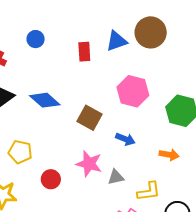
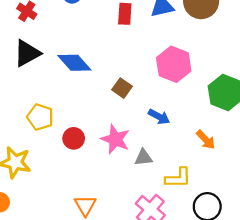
brown square: (90, 118) -> (122, 88), size x0.7
orange arrow: (169, 155) -> (206, 140), turned 30
red circle: (51, 179) -> (74, 138), moved

